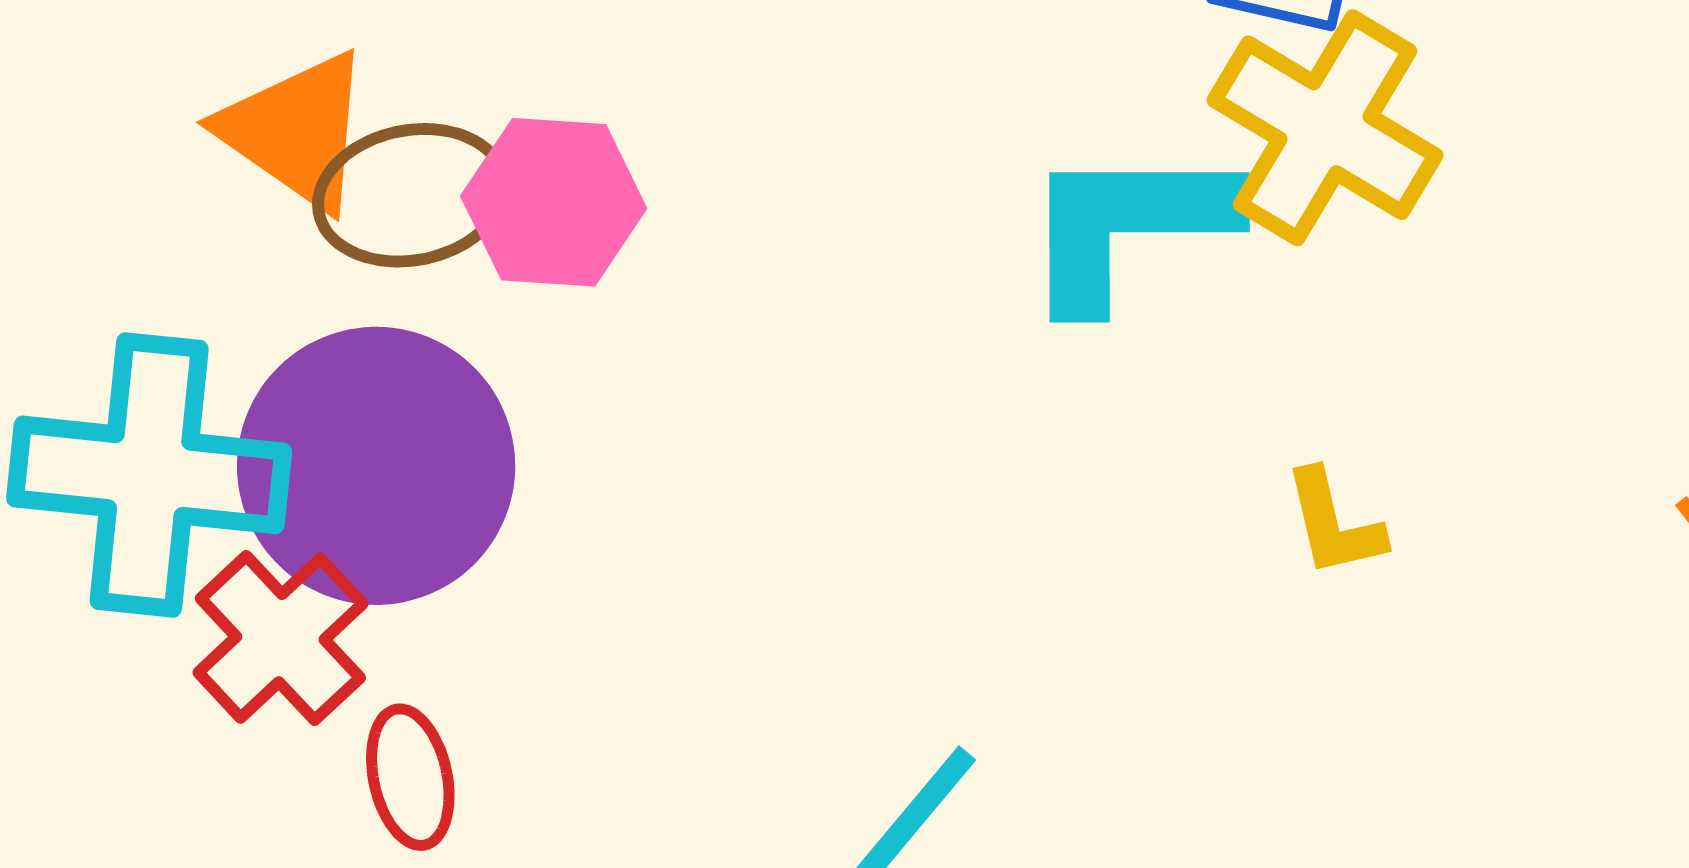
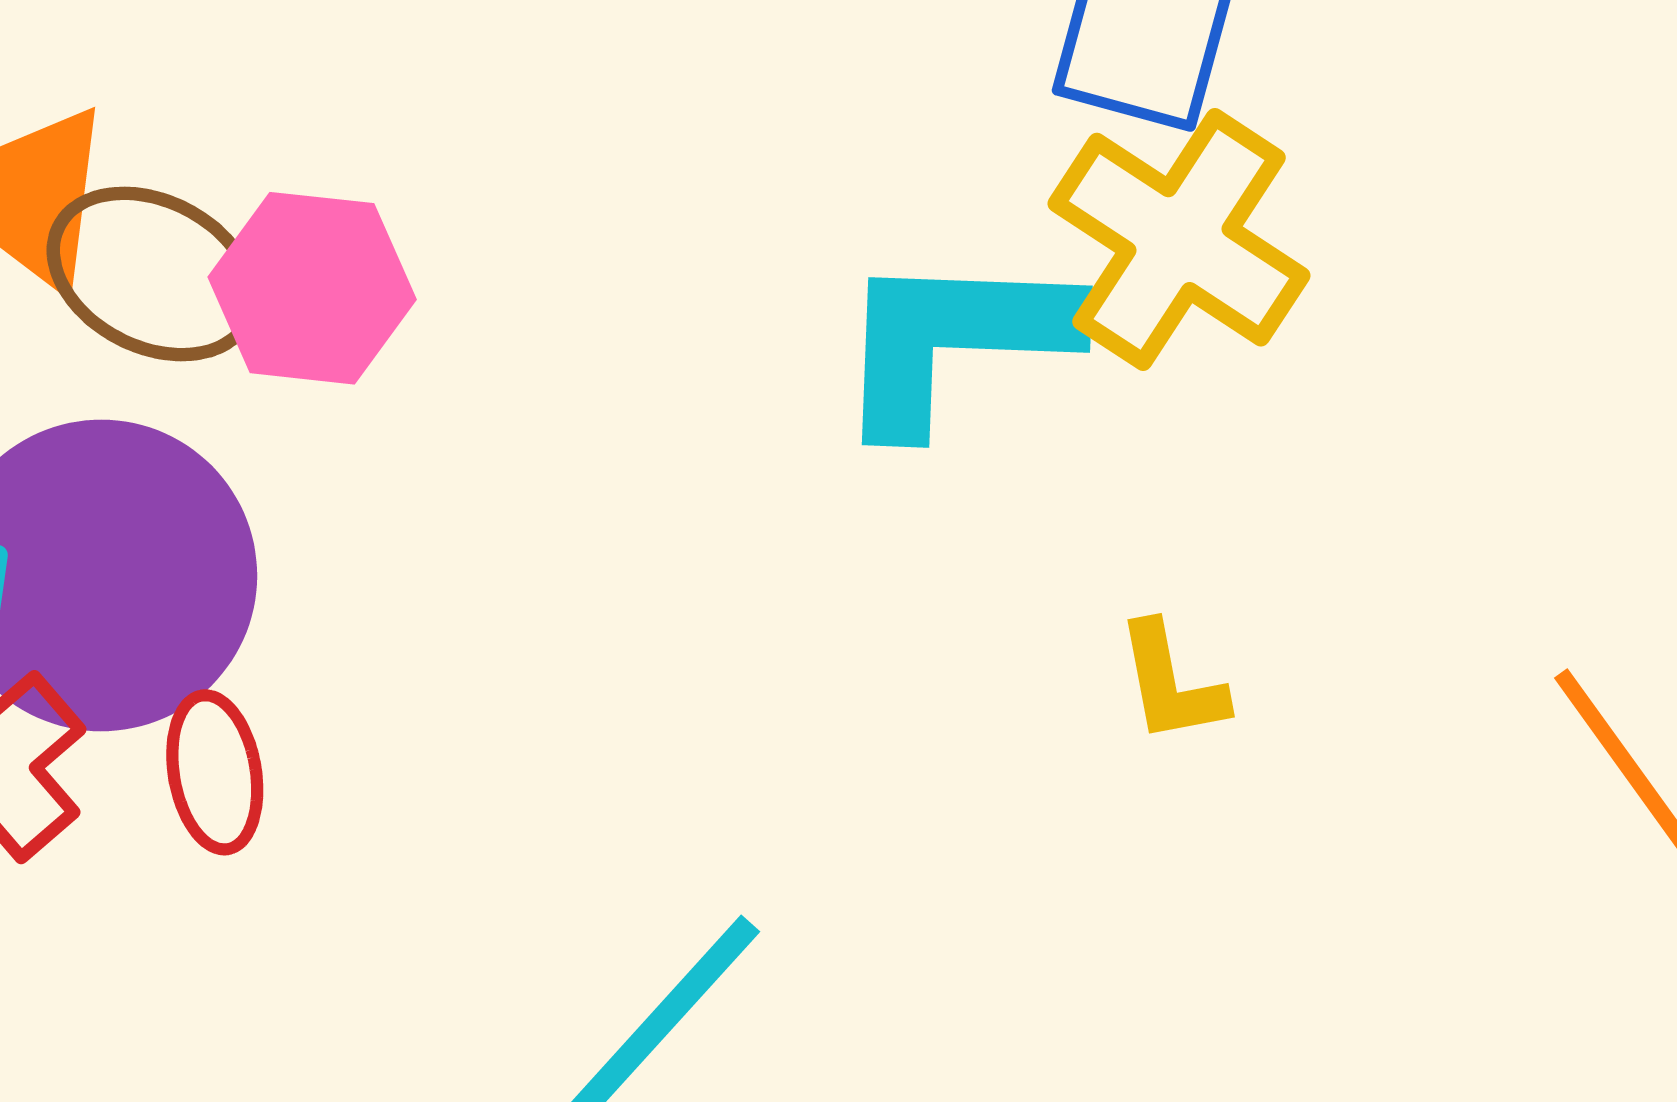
brown ellipse: (411, 195) -> (153, 274), turned 36
red ellipse: (410, 777) -> (215, 772), moved

